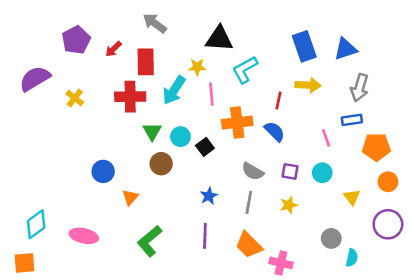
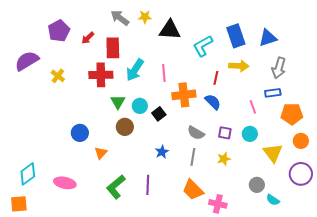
yellow star: (197, 67) -> (145, 17), moved
cyan L-shape: (245, 70) -> (203, 46), moved
yellow triangle: (352, 197) -> (273, 153), size x1.5
purple line: (205, 236) -> (148, 185), moved
cyan semicircle: (352, 258) -> (273, 200), turned 112

